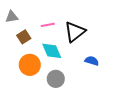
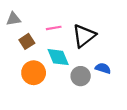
gray circle: (56, 79) -> (81, 76), moved

